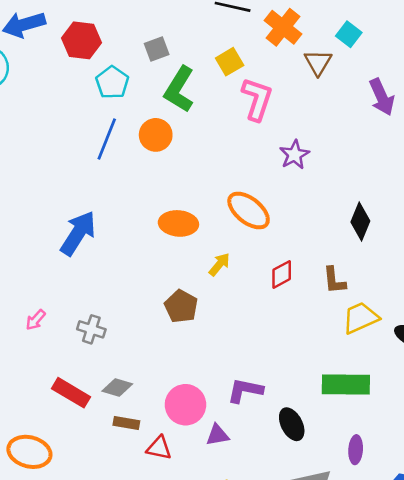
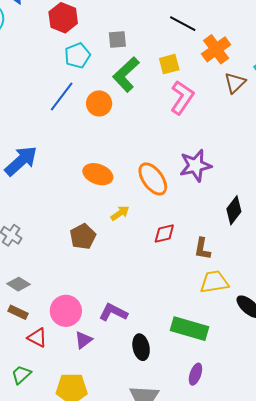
purple star: (294, 155) -> (195, 166), moved, size x1.4
purple triangle: (217, 435) -> (83, 340), turned -42
purple ellipse: (356, 450) -> (195, 374), moved

